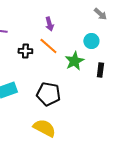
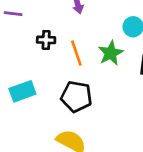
orange line: (48, 46) -> (76, 53), moved, turned 30

